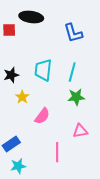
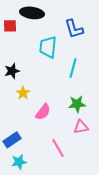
cyan trapezoid: (43, 70) -> (48, 47), moved
green star: (76, 97) -> (77, 104), moved
pink line: (57, 152) -> (58, 148), turned -30

